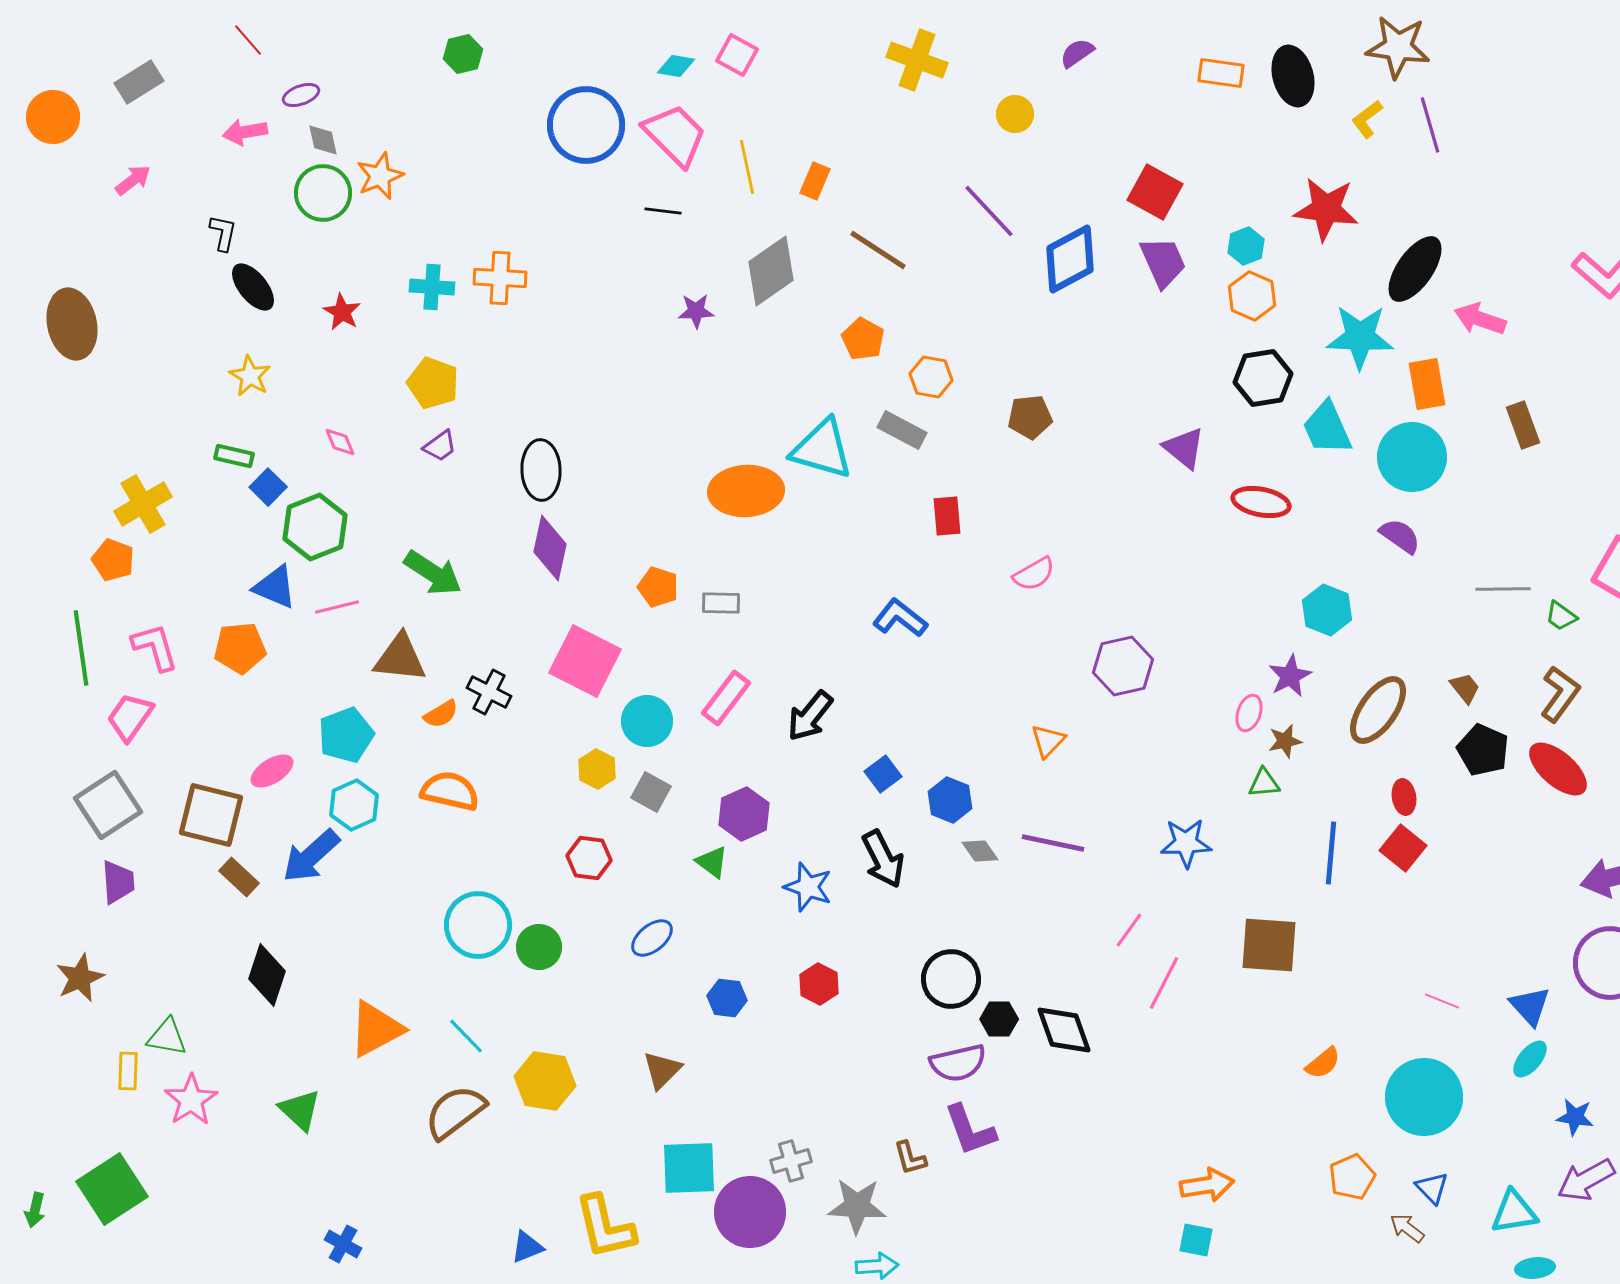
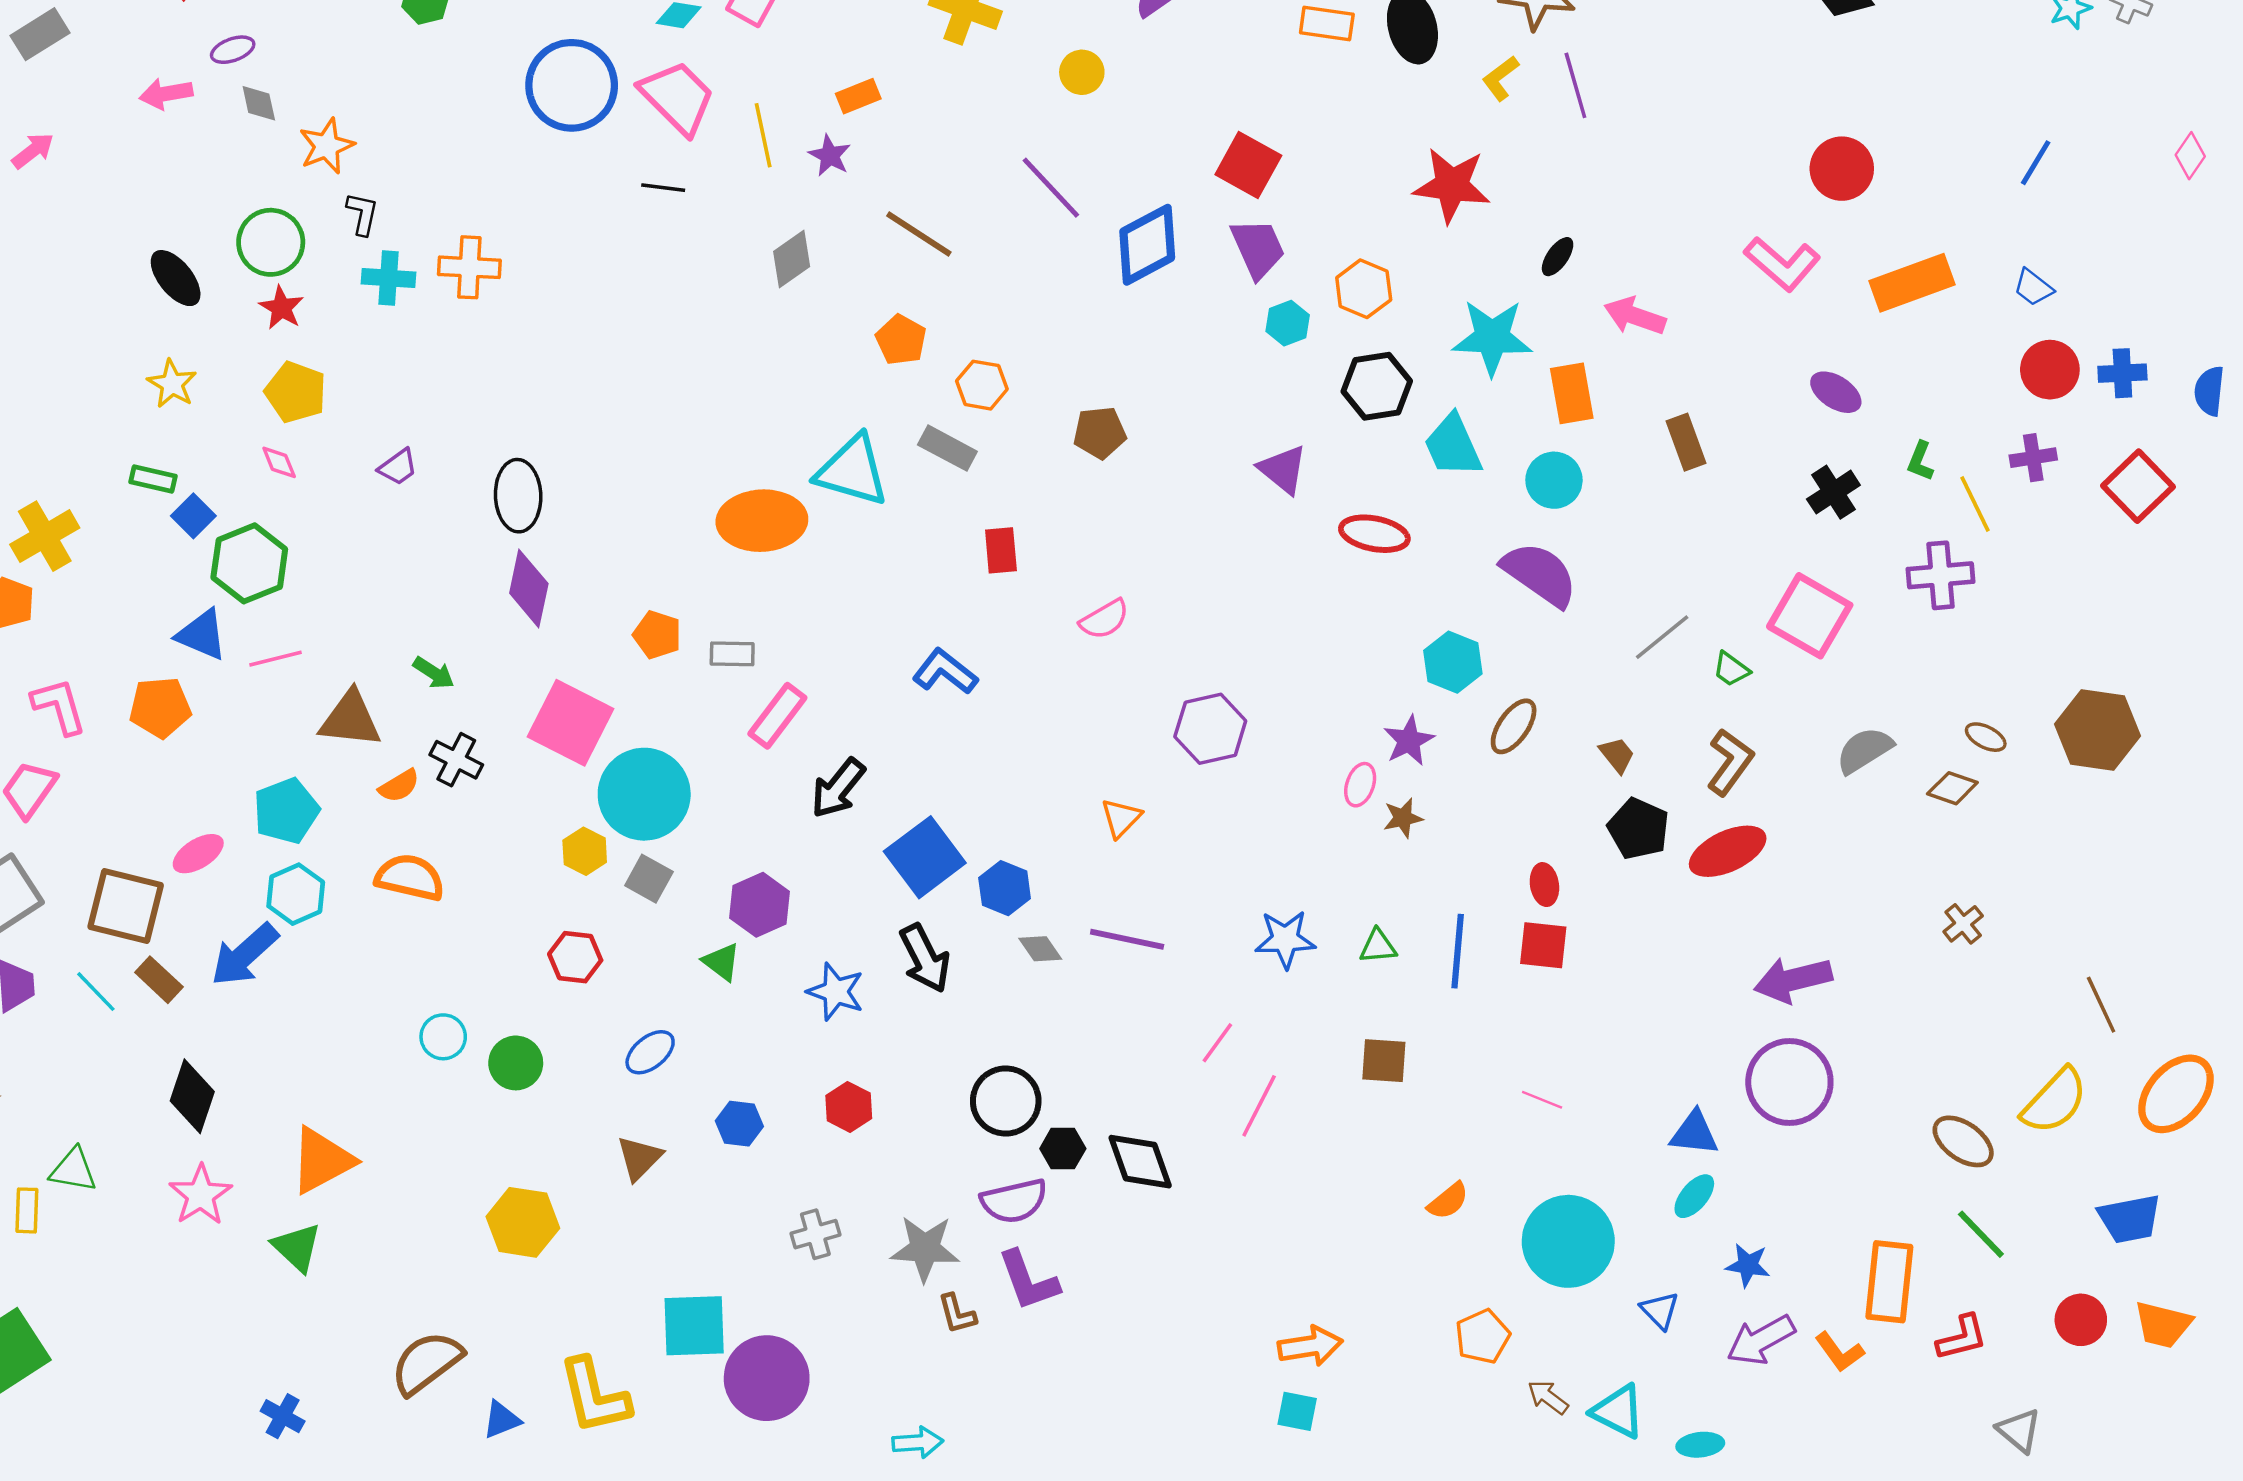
orange rectangle: (815, 181) -> (858, 96), moved, turned 45
green circle: (323, 193) -> (271, 242), moved
black L-shape: (223, 233) -> (362, 214), moved
cyan hexagon: (1246, 246) -> (1288, 323), moved
black ellipse: (1415, 269) -> (1558, 257), size x0.5
gray diamond: (771, 271) -> (792, 259), size x0.7
purple star: (696, 311) -> (830, 156), moved, turned 30
yellow pentagon: (433, 383) -> (296, 392), moved
cyan circle: (1412, 457) -> (1554, 480), size x0.7
purple semicircle: (1400, 536) -> (1540, 574), size x1.6
green arrow: (433, 573) -> (434, 673), moved, size x0.6
gray line: (1503, 589) -> (1662, 637), turned -38
pink rectangle: (726, 698) -> (777, 716), moved
brown ellipse: (1378, 710) -> (1514, 726), moved, size x0.7
cyan circle: (647, 721) -> (644, 794), size x1.5
red ellipse: (1558, 769) -> (1728, 851), turned -66
blue square: (883, 774) -> (925, 857), size x1.8
green triangle: (1264, 783) -> (1378, 946), moved
red square: (1403, 848) -> (1543, 945), turned -33
cyan circle: (478, 925) -> (443, 1037), size x0.6
brown square: (1269, 945) -> (1384, 1061), size x0.7
pink line: (1442, 1001) -> (1542, 1100), moved
blue triangle: (1530, 1006) -> (1694, 1133), turned -42
cyan line: (466, 1036) -> (96, 992), moved
brown triangle: (662, 1070) -> (639, 1158), moved
pink star: (191, 1100) -> (201, 1195), moved
green triangle: (300, 1110) -> (297, 1247), moved
brown semicircle: (455, 1112) -> (427, 1363), moved
gray cross: (791, 1161) -> (815, 1234), moved
blue triangle: (1432, 1188) -> (1660, 1310), moved
gray star: (857, 1206) -> (925, 1248), moved
cyan triangle: (1514, 1212) -> (1618, 1411), moved, turned 36

